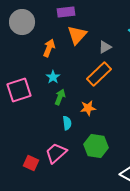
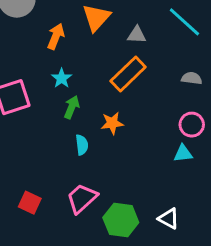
gray triangle: (105, 47) -> (137, 35), turned 32
green hexagon: (96, 146) -> (121, 220), moved
pink trapezoid: (56, 153) -> (82, 198), moved

